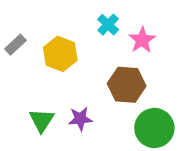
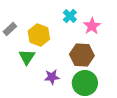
green triangle: (42, 120) -> (27, 57), moved
green circle: (154, 128) -> (85, 83), moved

